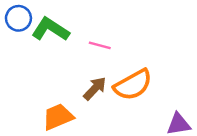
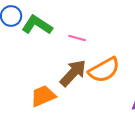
brown arrow: (95, 88) -> (73, 73), size x1.4

